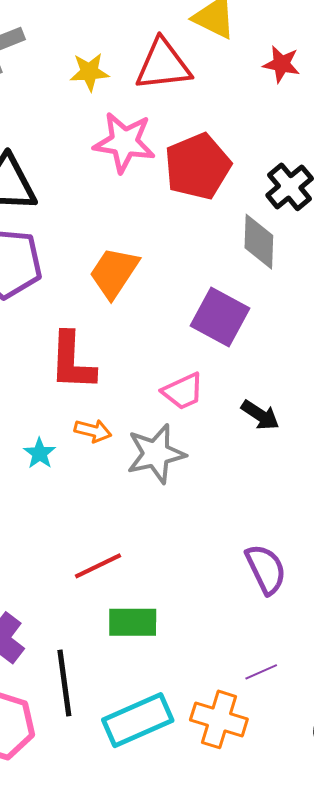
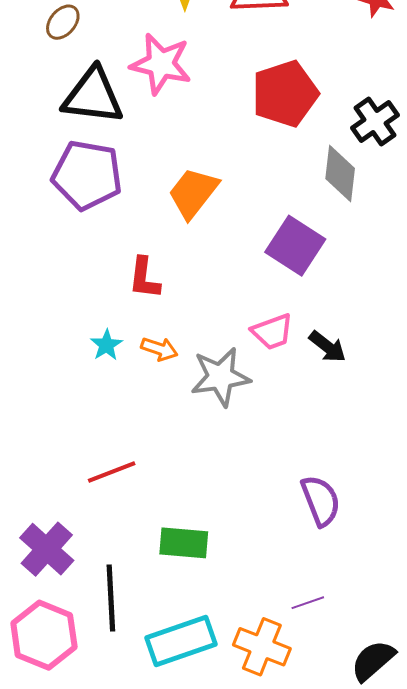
pink star: (124, 142) -> (161, 64), moved
red L-shape: (72, 361) -> (144, 278), size x0.7
pink trapezoid: (183, 391) -> (272, 332), moved
cyan star: (40, 453) -> (106, 345), moved
red line: (98, 566) -> (112, 472), moved

